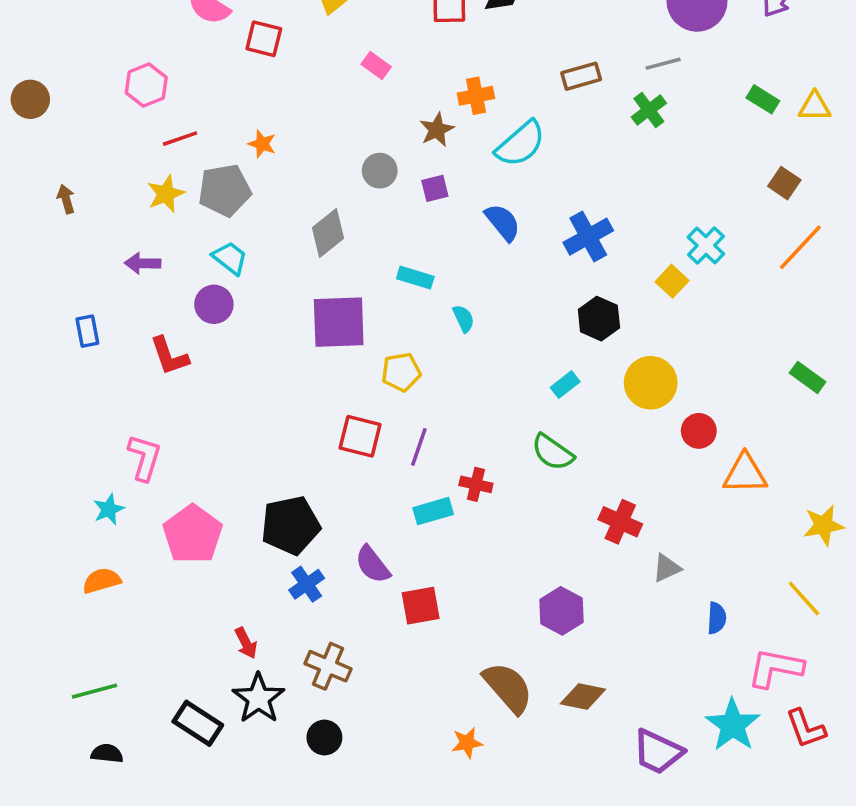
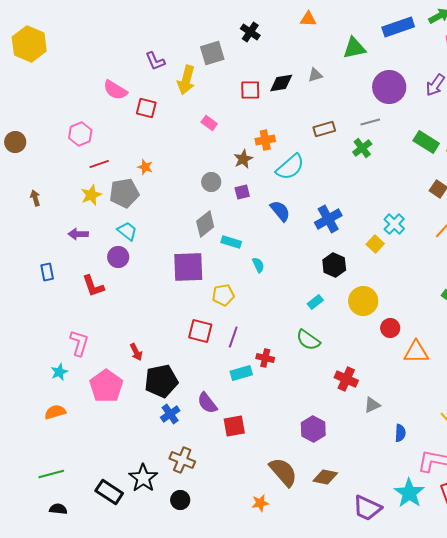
green rectangle: (763, 99) -> (426, 142), size x1.4
gray diamond: (328, 233) -> (205, 224), moved
red arrow: (246, 643) -> (136, 352), moved

